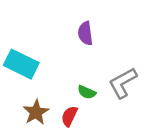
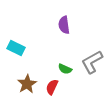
cyan rectangle: (21, 64) -> (16, 48), size x0.7

